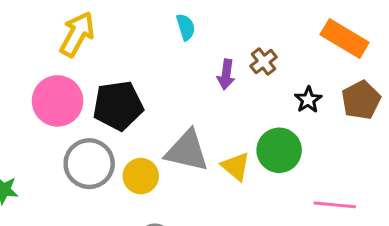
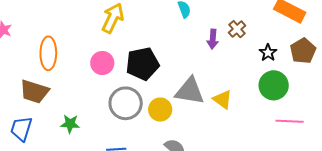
pink circle: (58, 101) -> (102, 63), size x0.7
green circle: (279, 150) -> (274, 85), moved

